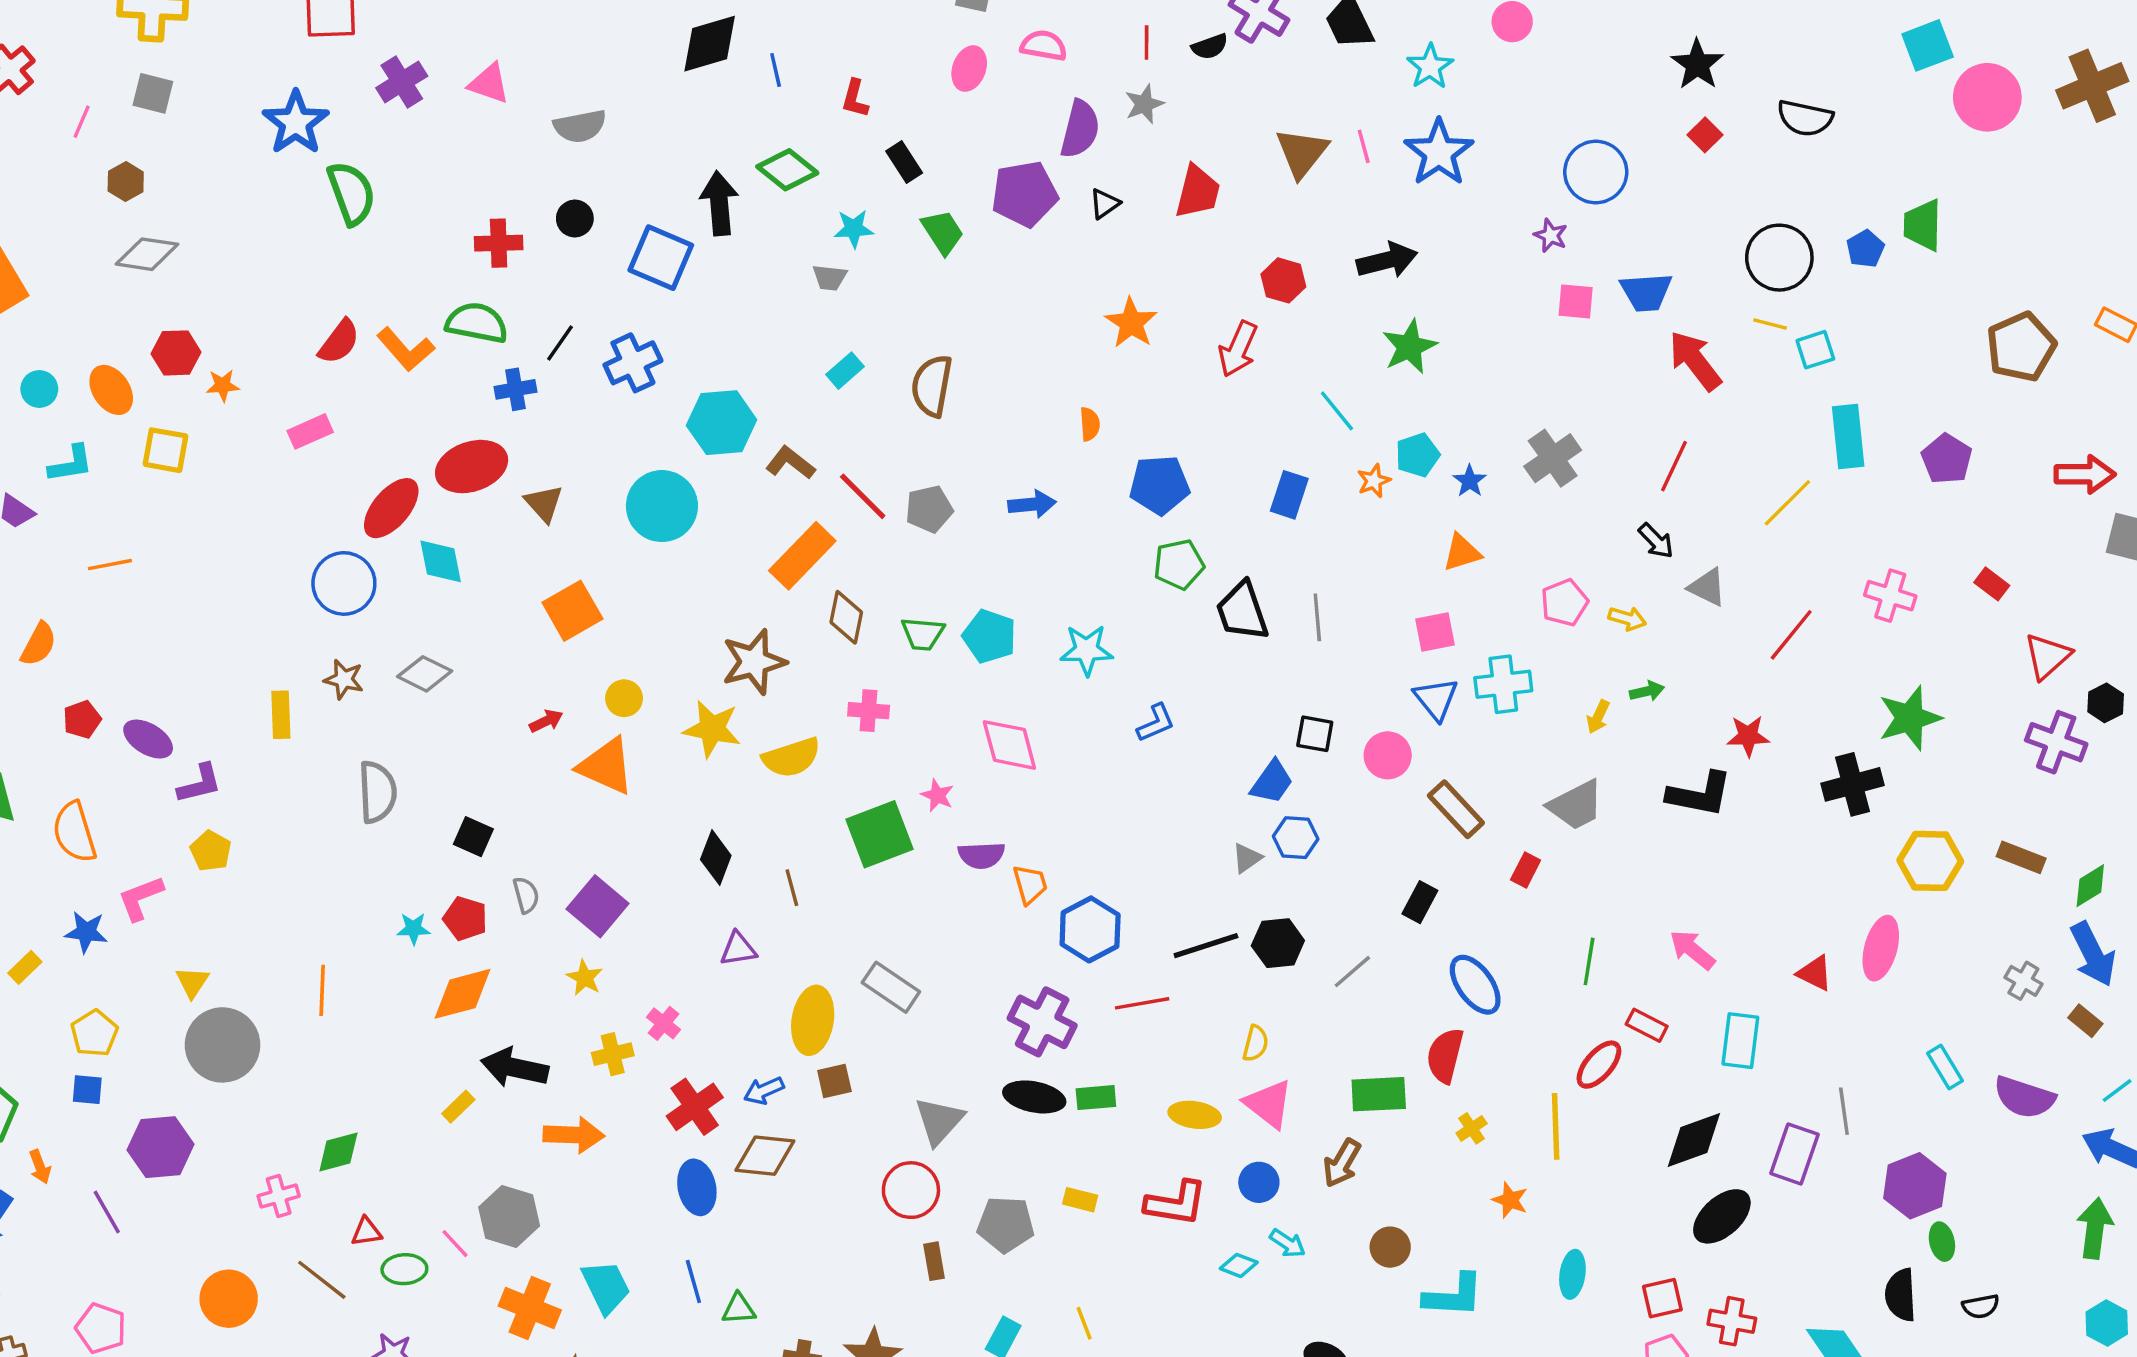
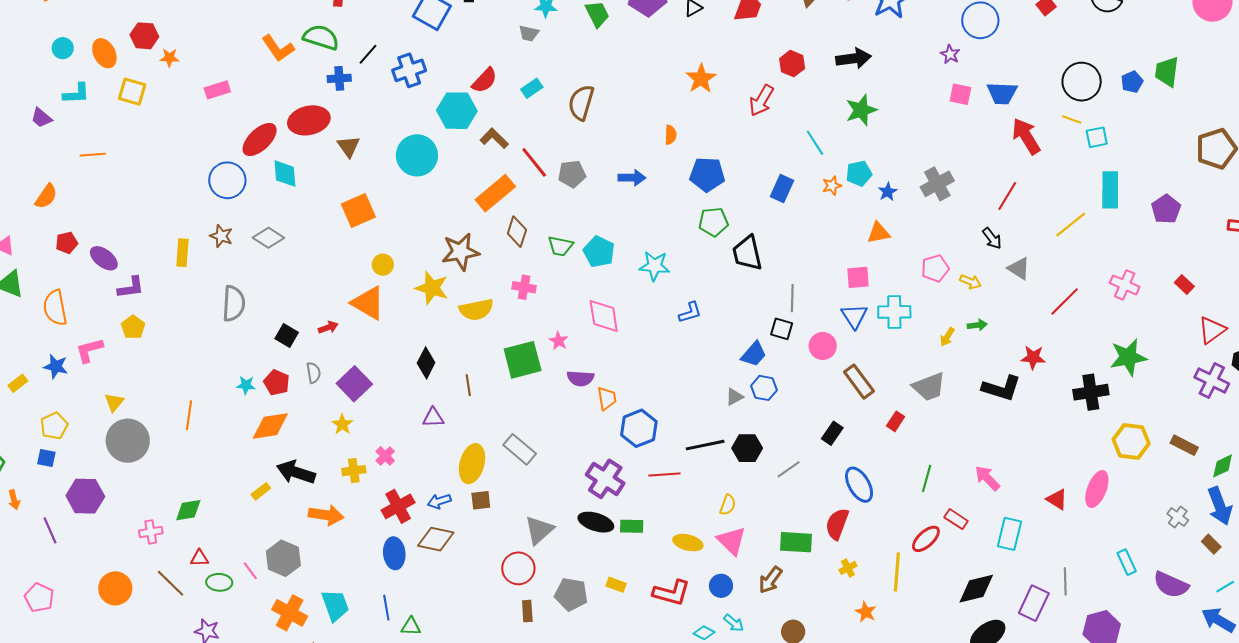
red semicircle: (339, 342) -> (484, 80), moved
gray line: (1317, 617) -> (792, 298), moved
red arrow: (546, 721) -> (328, 327), moved

